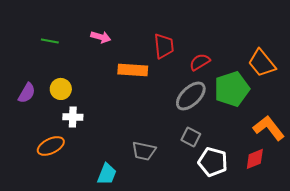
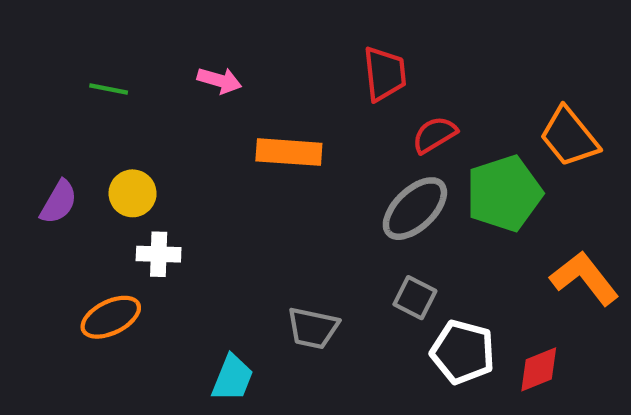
red trapezoid: (164, 46) -> (385, 74), moved
red diamond: (255, 159) -> (539, 369), moved

